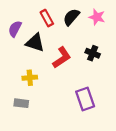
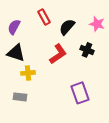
black semicircle: (71, 17) -> (67, 27), moved
pink star: (97, 17) -> (97, 24), moved
black triangle: (35, 43) -> (16, 53), moved

